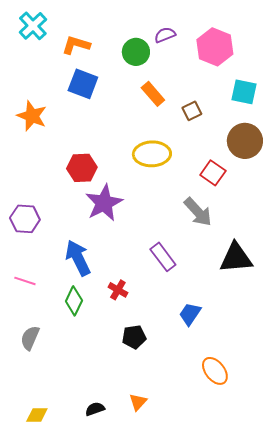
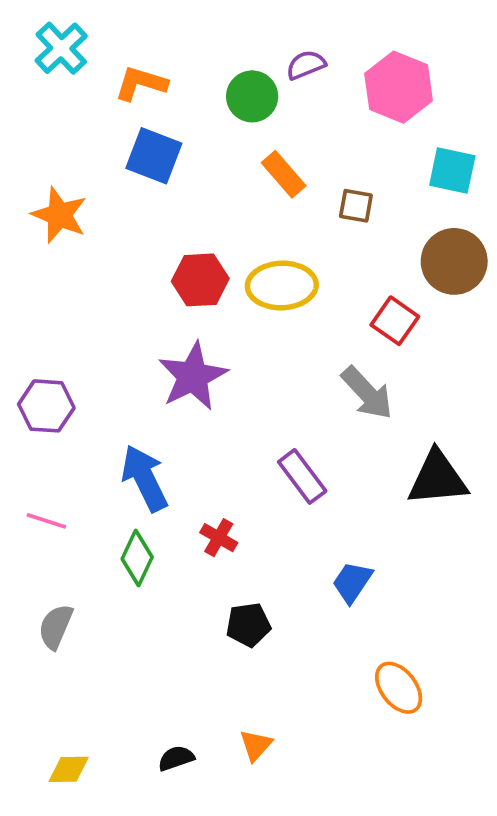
brown square: (192, 111) -> (356, 206), turned 36
red hexagon: (82, 168) -> (200, 280), moved

